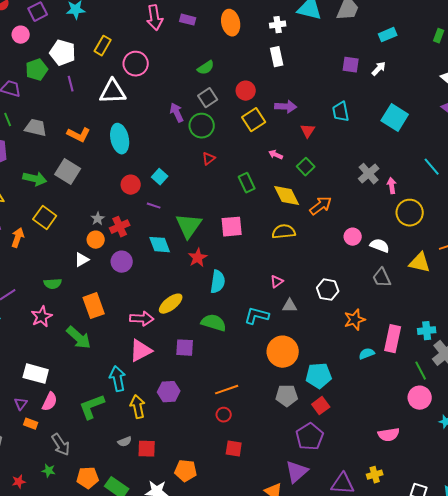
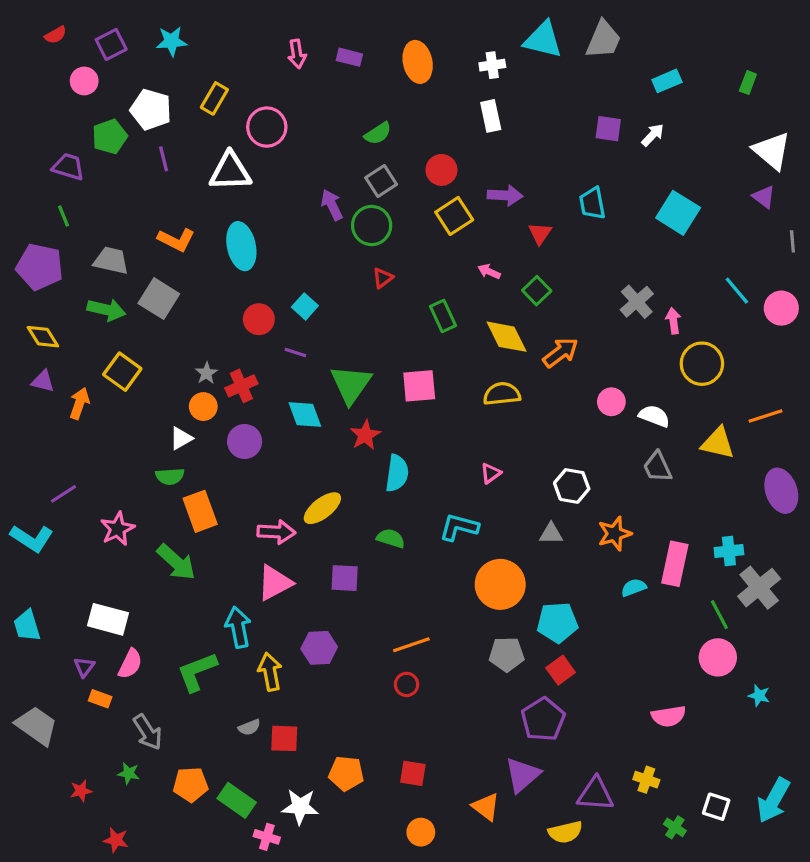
pink arrow: (155, 18) -> (297, 54), size x0.7
gray trapezoid: (36, 128) -> (111, 260), moved
green semicircle: (53, 284) -> (170, 476), moved
gray triangle: (290, 306) -> (551, 534), moved
green semicircle: (214, 323) -> (391, 538), size x0.7
red square: (234, 449) -> (413, 773), moved
yellow cross: (375, 475) -> (646, 780), turned 35

